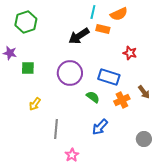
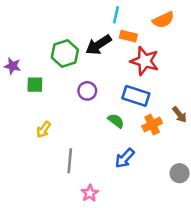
orange semicircle: (119, 14) -> (163, 20), moved
green hexagon: (26, 22) -> (65, 54), moved
red star: (130, 53) -> (145, 61), moved, size x1.6
purple circle: (70, 73) -> (87, 91), size x0.6

